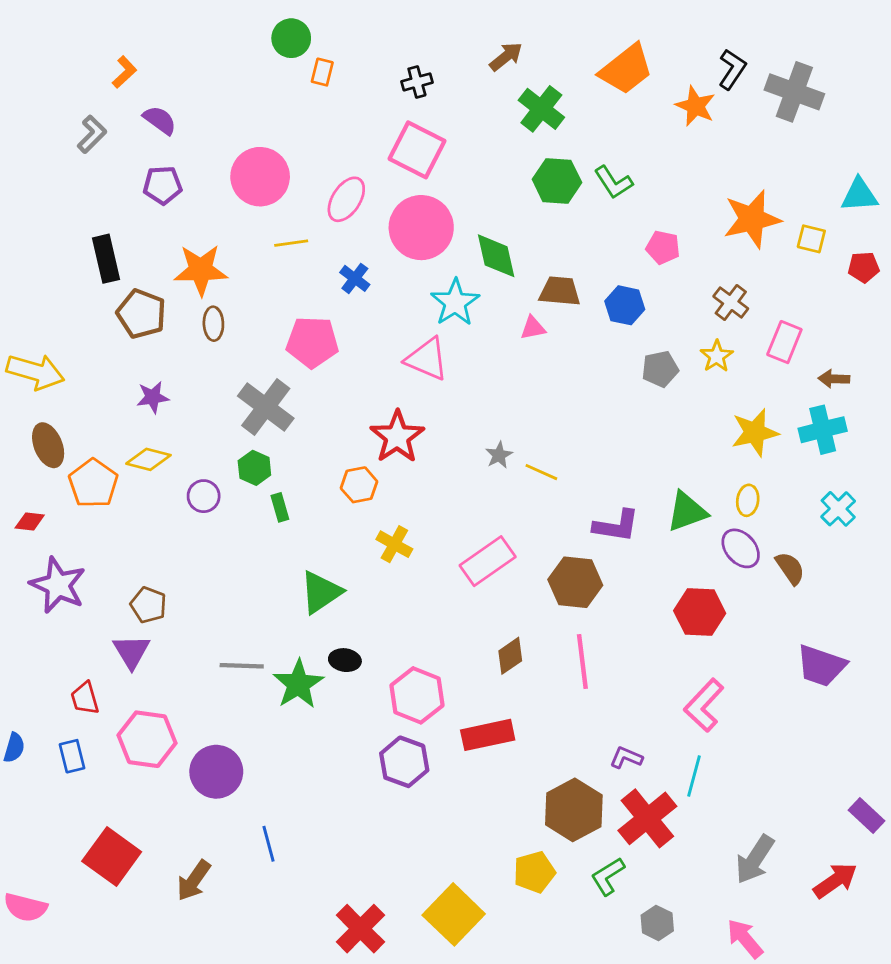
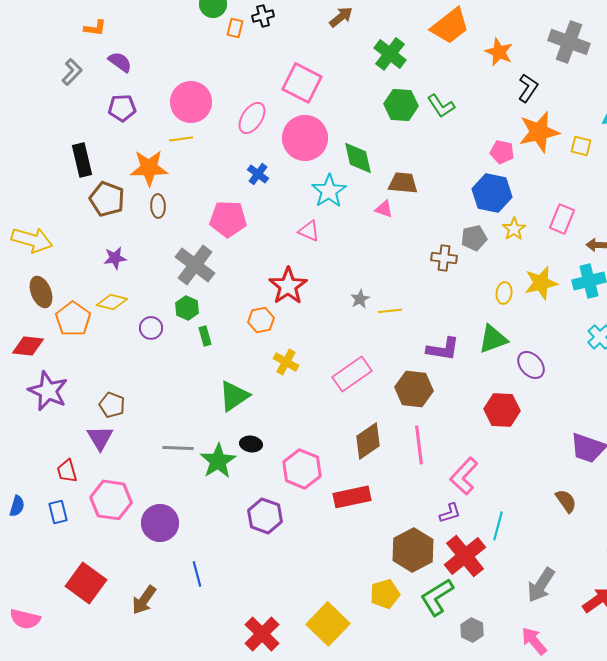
brown arrow: (506, 57) -> (341, 17), moved
black L-shape: (732, 69) -> (528, 88), moved
orange L-shape: (124, 72) -> (95, 28), turned 50
black cross: (417, 82) -> (263, 16), moved
yellow line: (291, 243) -> (181, 139), moved
pink pentagon: (663, 247) -> (502, 152), moved
brown cross: (731, 302) -> (444, 258), moved, turned -30
blue hexagon: (625, 305) -> (492, 193), moved, size x1.4
pink triangle: (533, 328) -> (384, 209), turned 30
pink triangle: (427, 359) -> (309, 231), size x0.7
yellow line: (541, 472) -> (390, 311), turned -30
yellow ellipse: (748, 500) -> (504, 293), moved
red diamond: (30, 522) -> (28, 346), size x1.5
brown semicircle: (790, 568) -> (566, 501), moved
brown diamond: (510, 656) -> (368, 441), size x1.4
pink L-shape: (704, 705) -> (464, 476), moved
purple L-shape: (626, 758) -> (450, 513), turned 140
purple hexagon: (404, 762) -> (265, 516), moved
green L-shape: (608, 876) -> (437, 597), size x1.4

